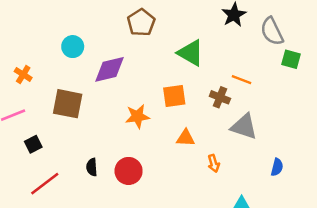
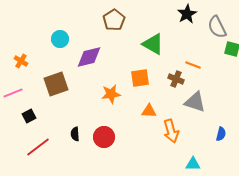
brown square: (68, 104) -> (56, 84), turned -30
orange arrow: (214, 163) -> (171, 131), size x1.6

